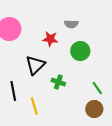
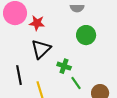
red star: (50, 39) -> (37, 23), moved
green line: (97, 88) -> (76, 83), moved

